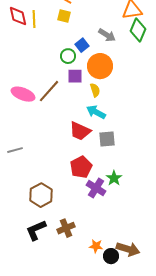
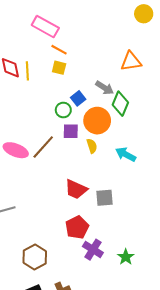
green diamond: (138, 30) -> (120, 104), moved
cyan arrow: (96, 112) -> (126, 154), moved
green star: (114, 178) -> (126, 257), moved

